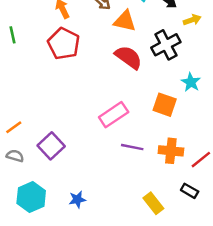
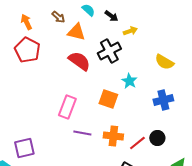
pink rectangle: (114, 115) -> (67, 107), turned -35
purple square: (51, 146) -> (24, 148), moved, turned 30

